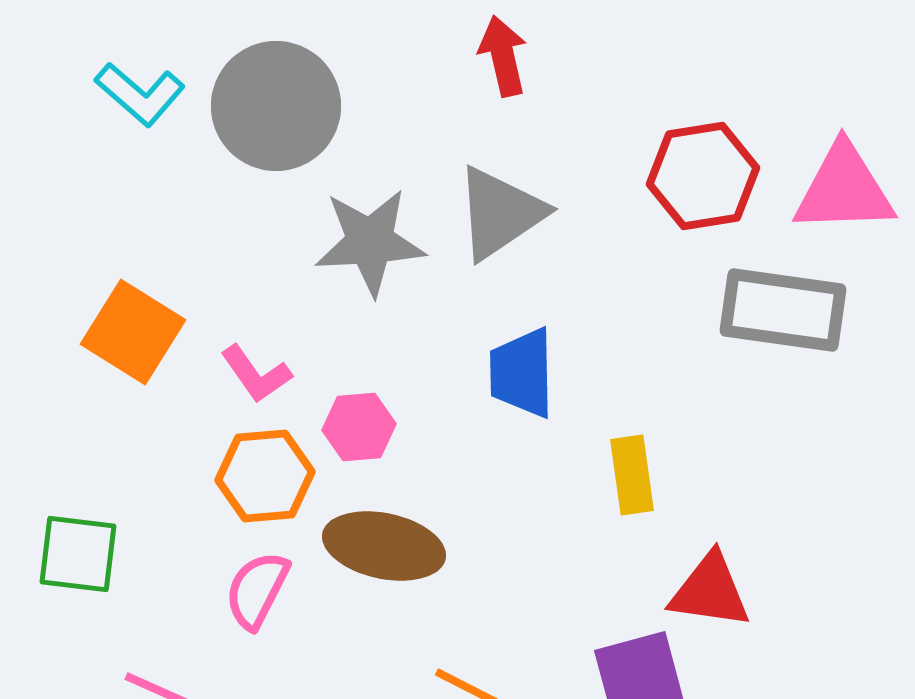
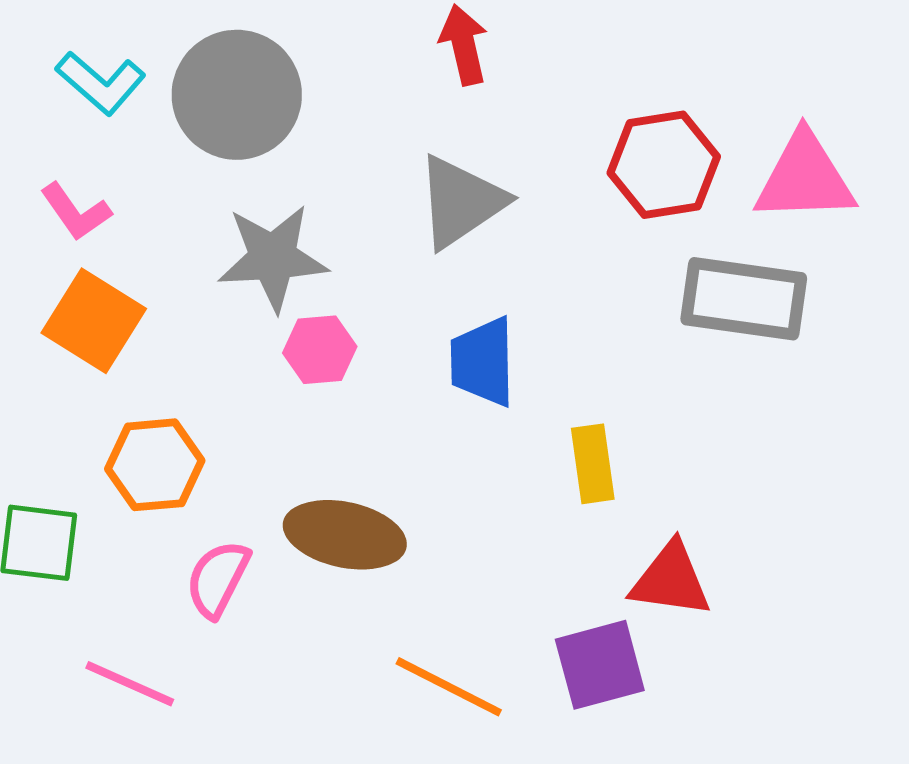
gray star: (370, 242) -> (273, 258), moved
pink L-shape: (256, 374) -> (76, 212), moved
pink hexagon: (359, 427) -> (320, 350), moved
orange hexagon: (265, 476) -> (155, 465), moved

